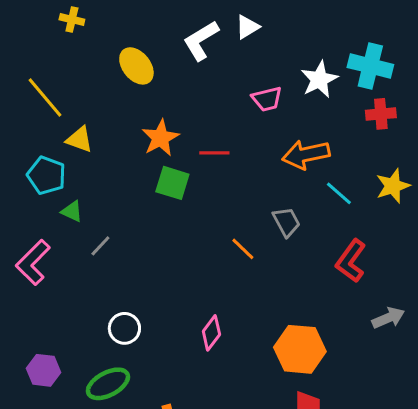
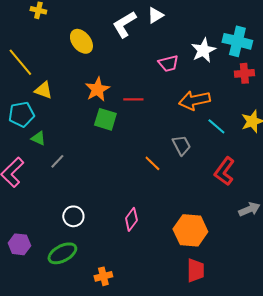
cyan pentagon: (46, 175) -> (21, 114), turned -30

